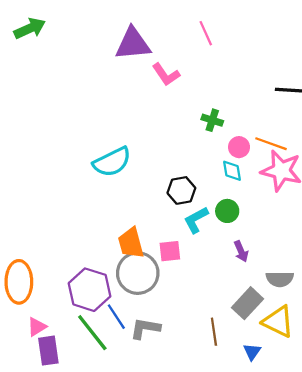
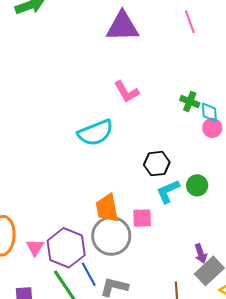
pink L-shape: (166, 74) -> (126, 92), moved
cyan diamond: (232, 171) -> (209, 112), moved
purple arrow: (241, 251) -> (201, 254), moved
pink triangle: (37, 327) -> (35, 247), moved, turned -30

